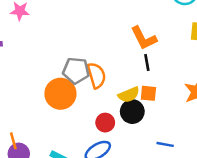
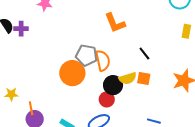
orange L-shape: (144, 38) -> (115, 23), moved
black line: (147, 63) -> (144, 53), turned -32
black circle: (132, 112) -> (113, 85), moved

